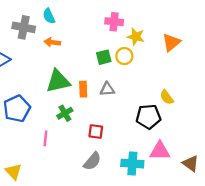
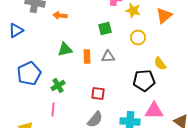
yellow circle: (124, 56) -> (138, 38), moved
green triangle: (58, 81) -> (65, 50), size x0.7
green cross: (65, 113) -> (58, 86), moved
pink line: (45, 138) -> (53, 110), moved

